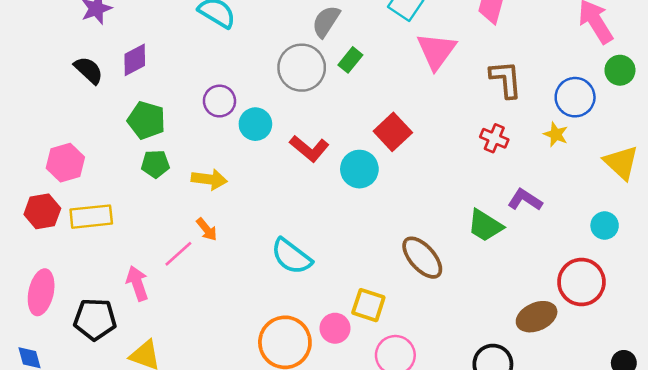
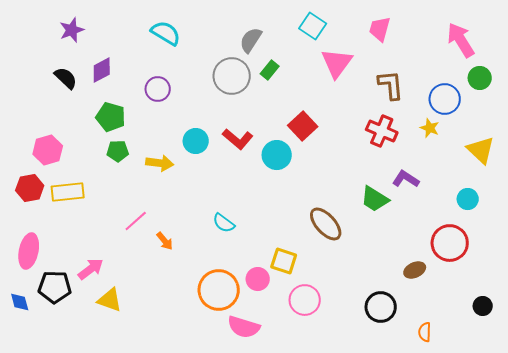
purple circle: (219, 101) -> (158, 89), moved
cyan circle: (255, 124) -> (196, 141), moved
red cross: (494, 138) -> (382, 131), size x1.4
orange arrow: (207, 229) -> (165, 241), moved
cyan semicircle: (291, 256) -> (224, 223), size x0.7
pink arrow: (137, 283) -> (91, 269), moved, turned 72
brown ellipse: (537, 317) -> (415, 270), size x0.7
black pentagon: (95, 319) -> (55, 287), moved

